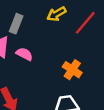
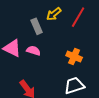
gray rectangle: (16, 24) -> (37, 26), moved, turned -35

